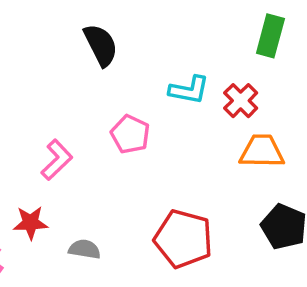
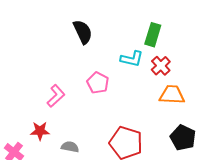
green rectangle: (270, 36) -> (153, 35), moved

